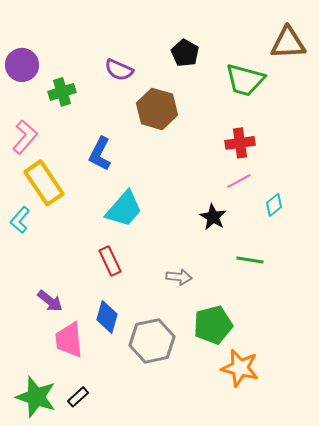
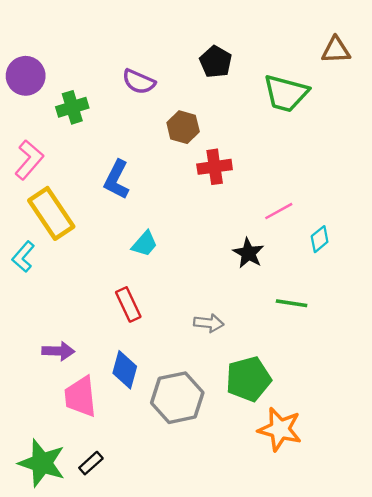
brown triangle: (288, 43) -> (336, 50), size x0.7
brown hexagon: (157, 109) -> (183, 127), size x0.7
red cross: (240, 143) -> (215, 167), moved
cyan trapezoid: (124, 209) -> (145, 244), size x0.6
purple arrow: (50, 301) -> (58, 351), turned -36

